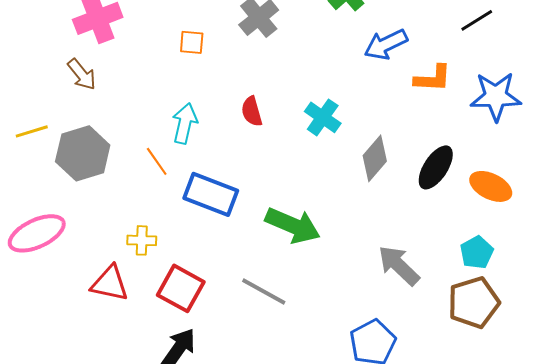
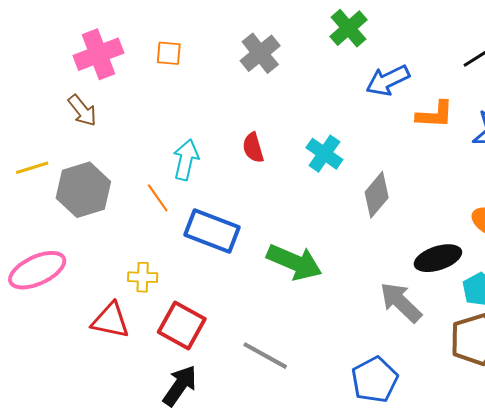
orange square: (192, 42) -> (169, 53), moved
black ellipse: (436, 167) -> (438, 258), moved, turned 39
gray line: (264, 291) -> (265, 356), moved

